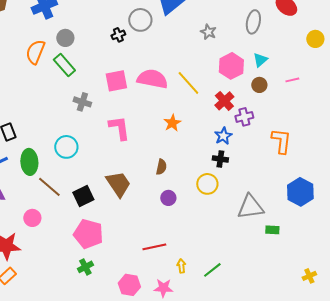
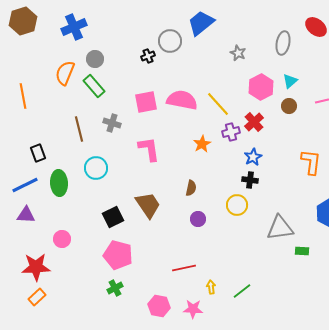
purple cross: (244, 117) -> (231, 132), moved
brown line: (49, 187) -> (79, 129), moved, turned 35

